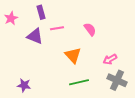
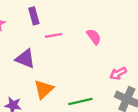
purple triangle: (35, 36) -> (25, 59), moved
orange triangle: (73, 55) -> (44, 89), moved, turned 30

